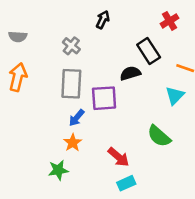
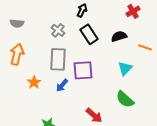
black rectangle: (149, 51) -> (89, 34), moved
black semicircle: (130, 73) -> (119, 36), moved
cyan triangle: (175, 96) -> (125, 68), moved
orange star: (73, 143) -> (34, 82), moved

